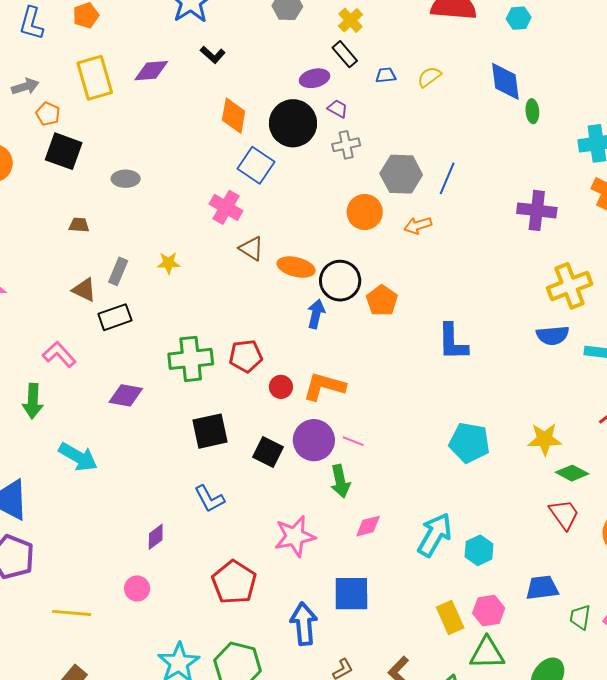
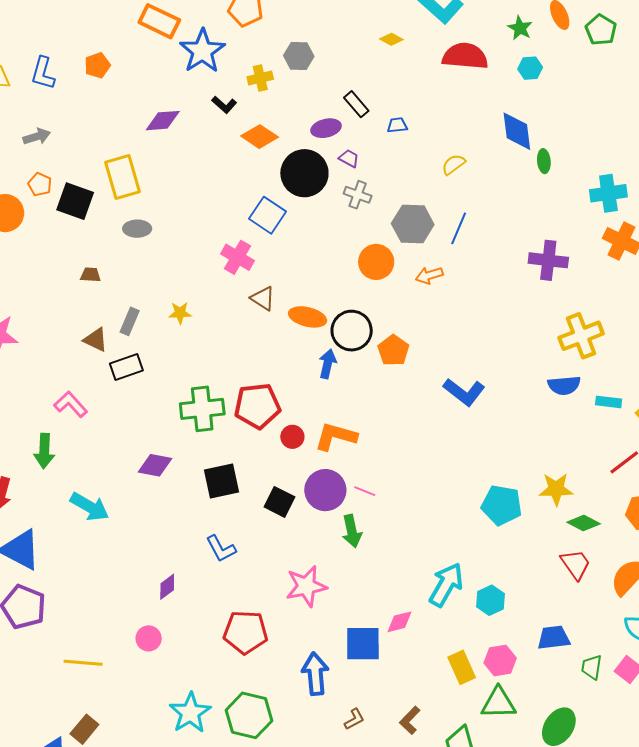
yellow cross: (351, 20) -> (260, 78), moved, turned 30
yellow semicircle: (429, 77) -> (454, 164), moved
yellow rectangle: (95, 78) -> (123, 177), moved
orange pentagon: (48, 114) -> (40, 184), moved
orange diamond: (234, 116) -> (260, 137), moved, turned -66
gray cross: (346, 145) -> (358, 195), turned 32
blue L-shape: (453, 342) -> (464, 392), turned -51
red pentagon: (246, 356) -> (257, 406), size x1.4
purple diamond: (126, 395) -> (155, 465), moved
cyan pentagon: (469, 443) -> (502, 505), moved
pink diamond: (368, 526) -> (399, 622), moved
red pentagon: (234, 582) -> (246, 632), turned -30

